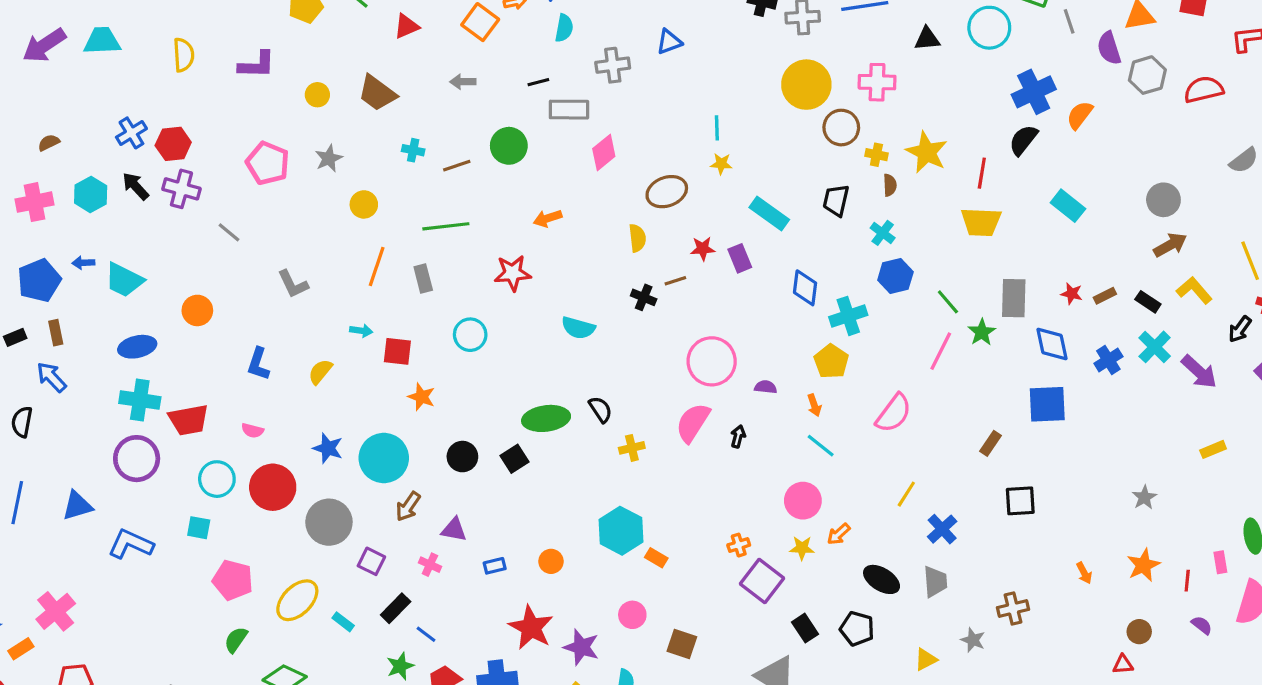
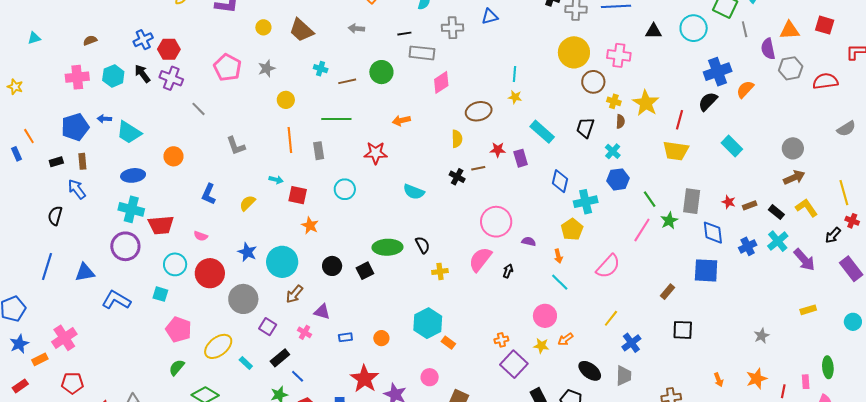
orange line: (377, 266) -> (290, 140), turned -30

